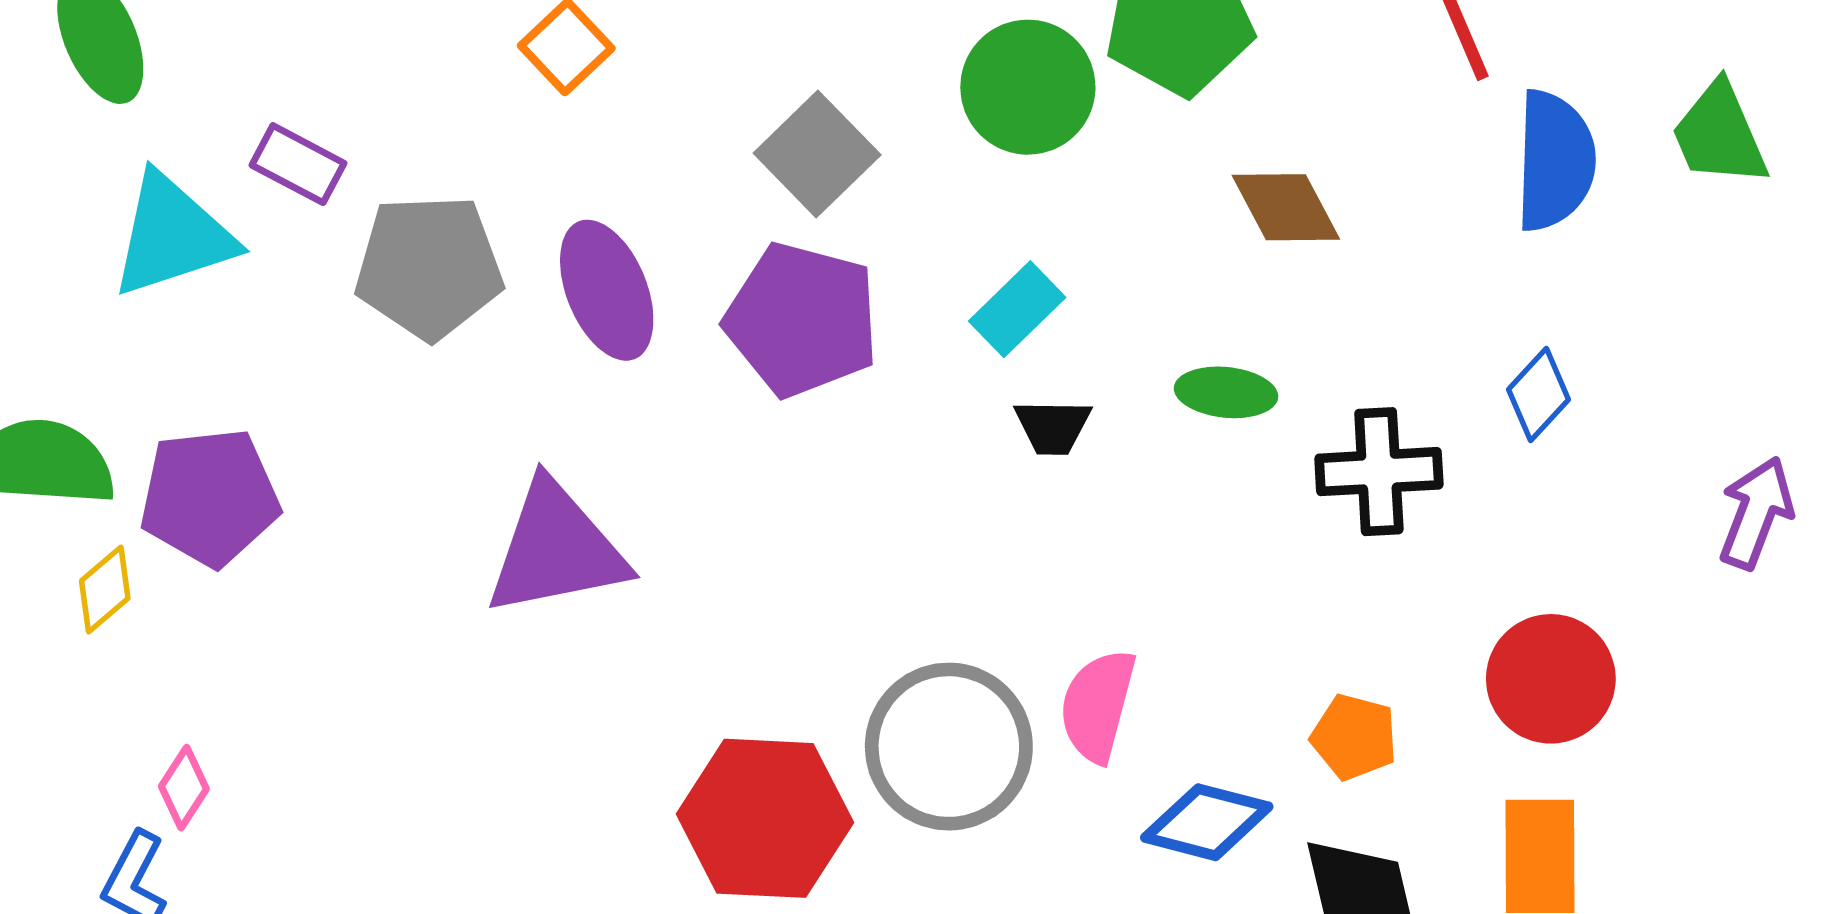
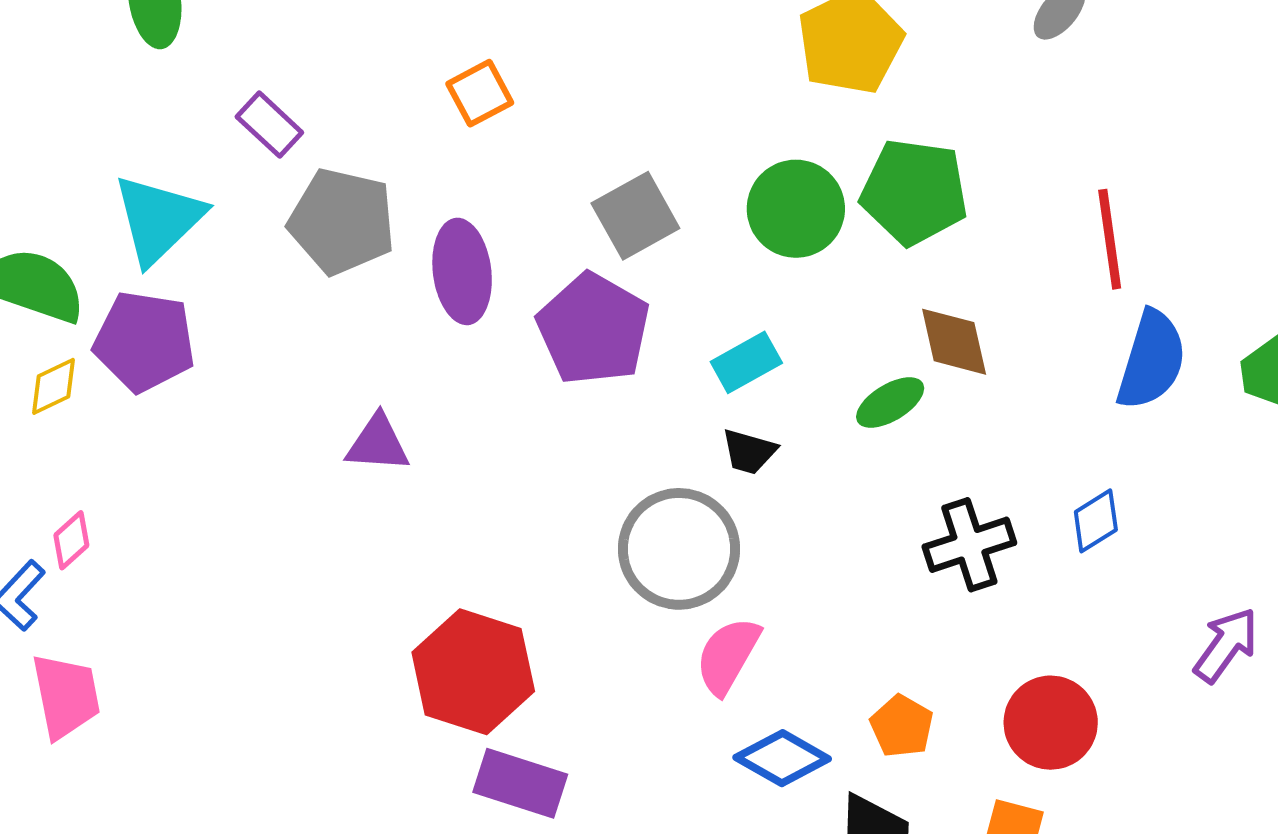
cyan triangle: (172, 235) -> (158, 219), moved, turned -41
green ellipse: (1226, 392) -> (890, 403), moved, turned -52
black cross: (1379, 472) -> (969, 545), turned -30
purple triangle: (556, 549) -> (378, 443), size x0.6
gray circle: (949, 747) -> (679, 549), moved

